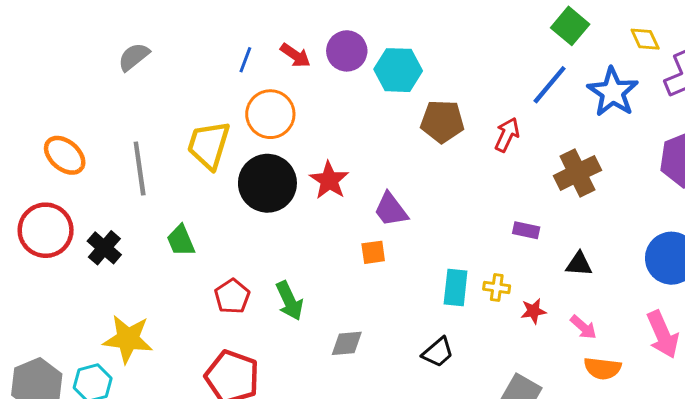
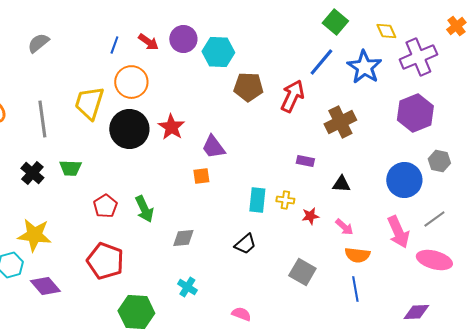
red arrow: (507, 135) -> (292, 96), size x1.4
green trapezoid: (181, 241) -> (70, 168), turned -65
black cross: (104, 248) -> (32, 173), moved

